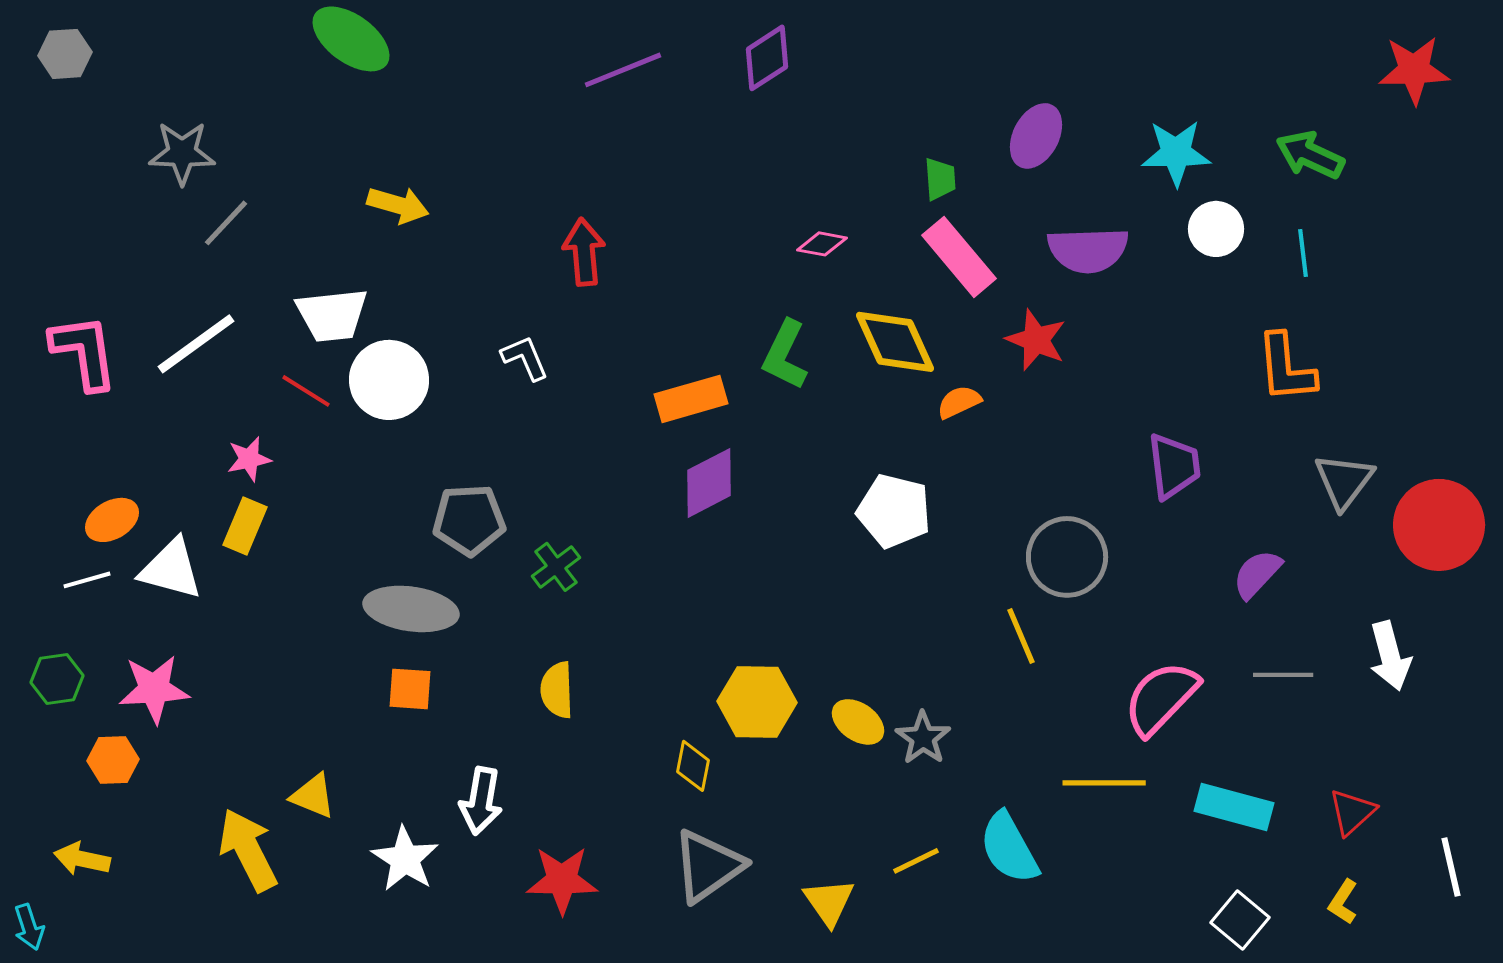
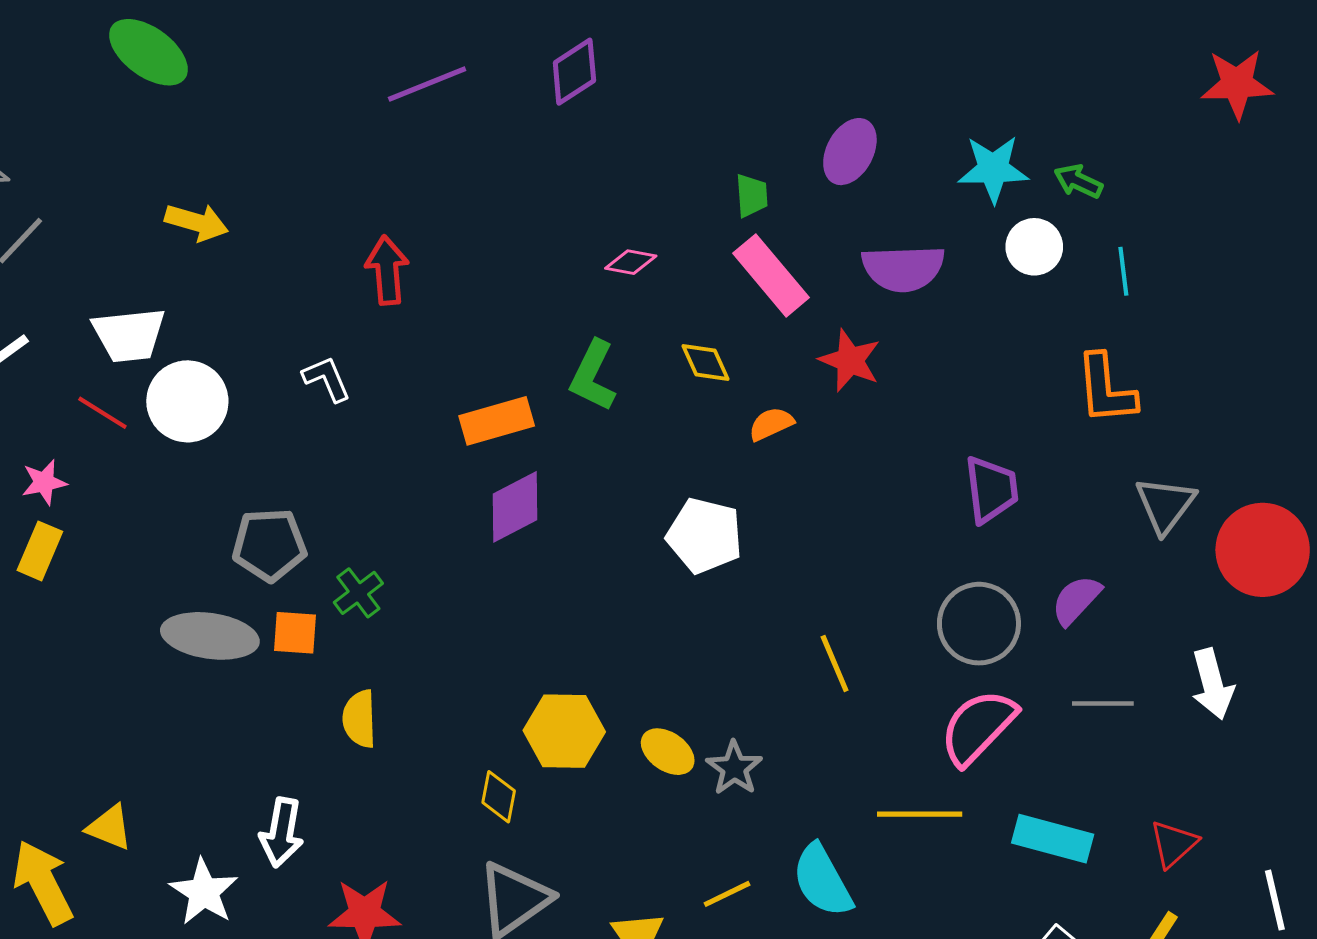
green arrow: (1310, 155) -> (1078, 181), moved, size x0.7
yellow diamond: (895, 342) -> (706, 362), size x0.6
gray circle: (1067, 557) -> (979, 624), moved
orange square: (410, 689) -> (295, 633), moved

